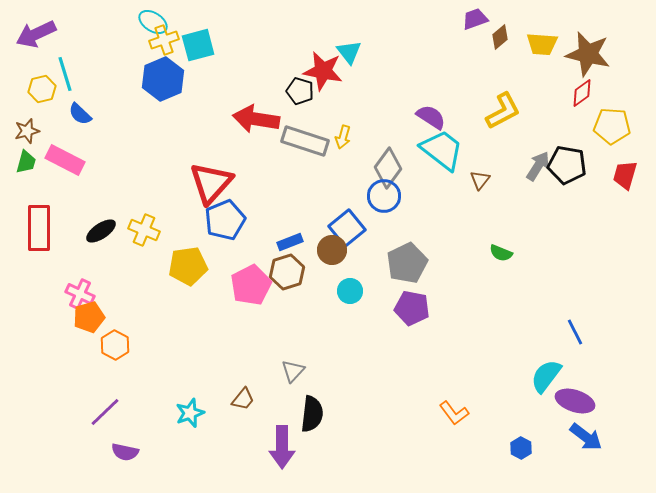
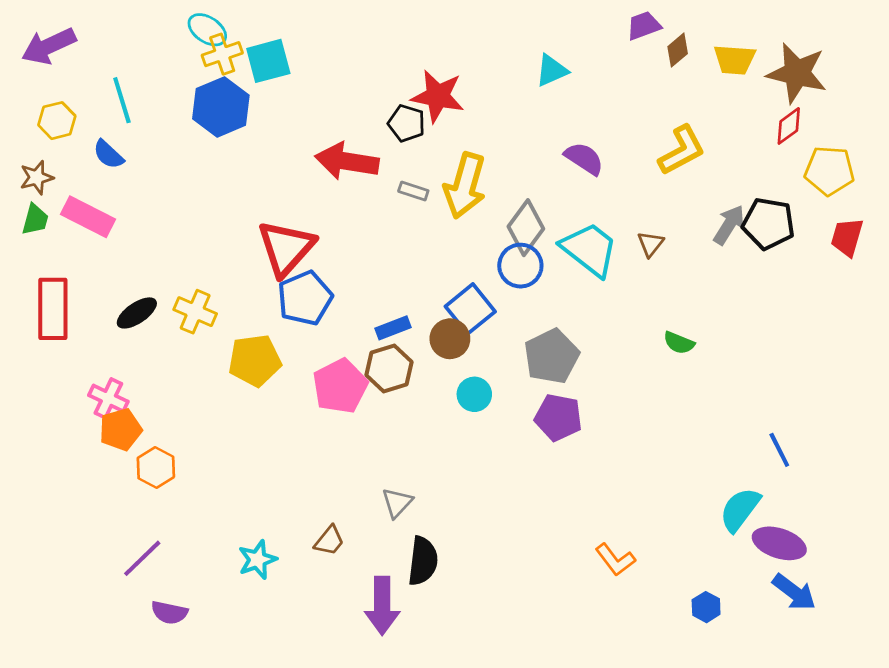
cyan triangle: (349, 52) -> (552, 70), moved, turned 44
cyan line: (65, 74) -> (122, 100), moved
yellow arrow: (343, 137) -> (465, 186), size x2.0
gray rectangle: (305, 141) -> (413, 191), size x0.5
cyan trapezoid: (442, 150) -> (590, 249), moved

